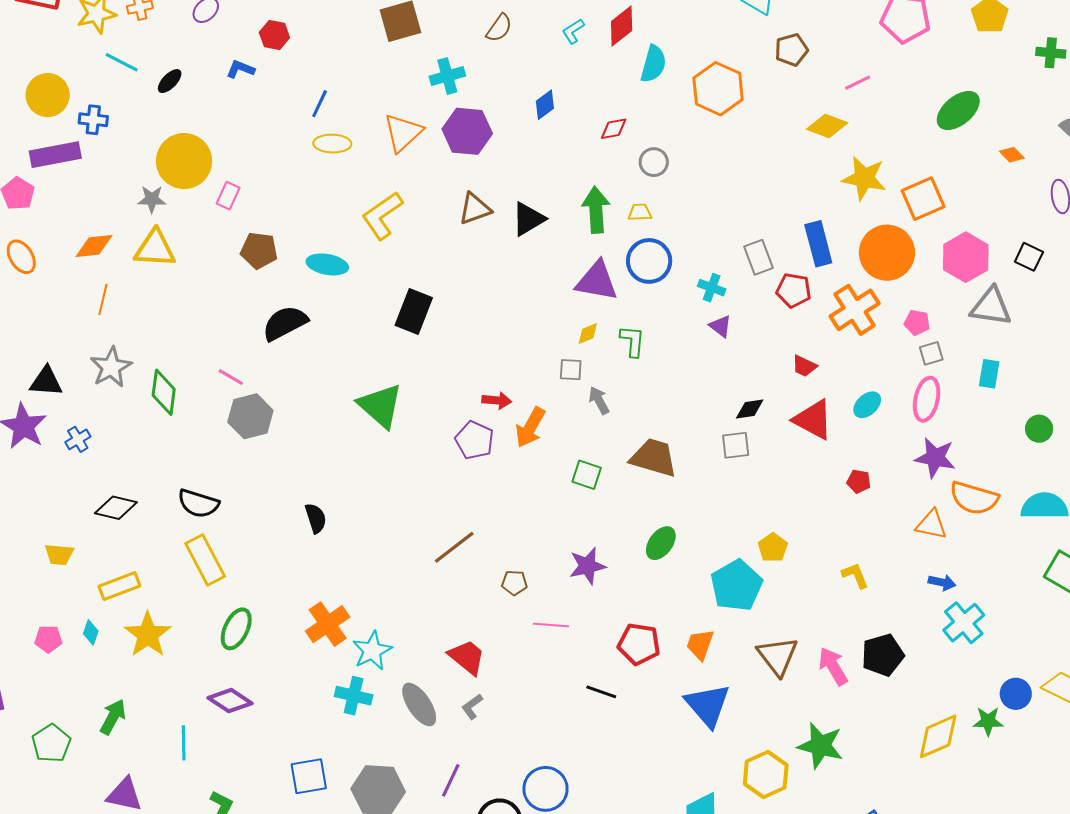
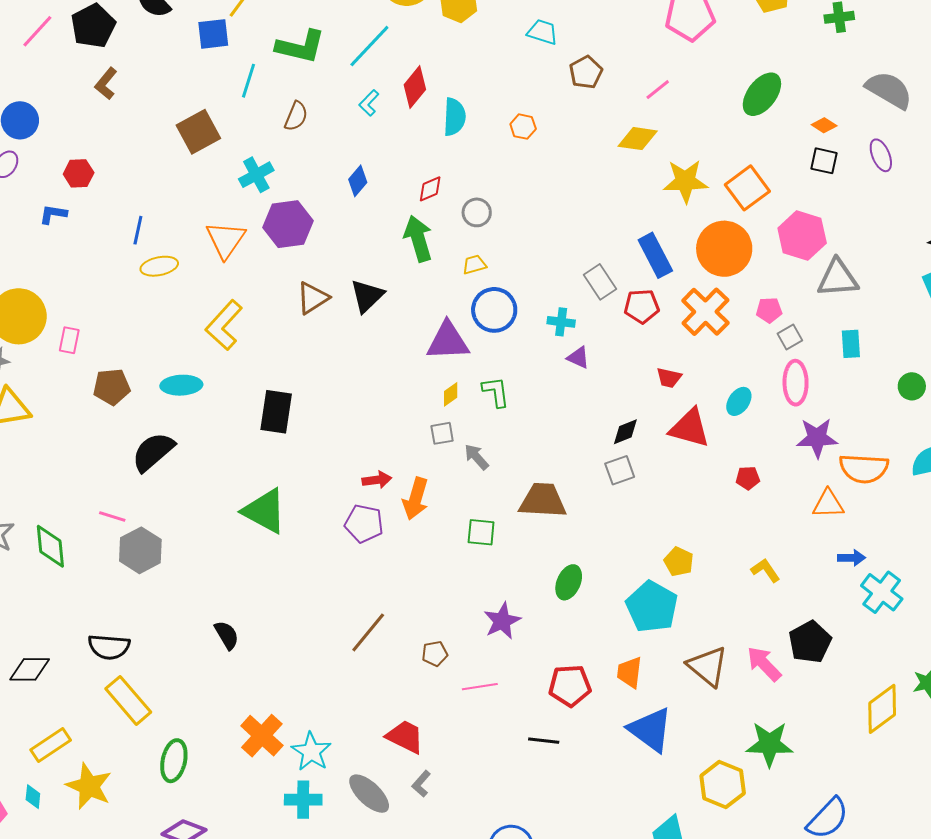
orange hexagon: (718, 89) -> (523, 127), size x0.5
green arrow: (596, 210) -> (418, 239), moved
black square: (1029, 257) -> (824, 161), moved

